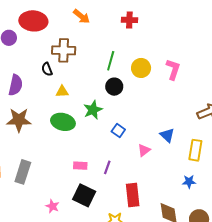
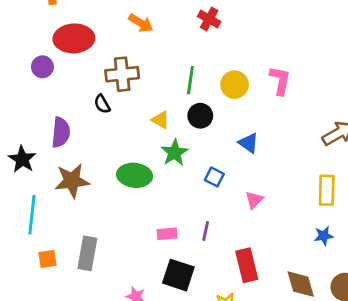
red cross: (129, 20) -> (209, 19), turned 35
yellow triangle: (62, 92) -> (160, 120), moved, turned 40
blue triangle: (167, 135) -> (249, 143), moved

